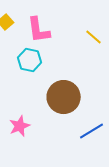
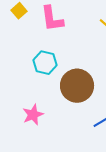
cyan hexagon: (30, 60) -> (45, 63), moved

